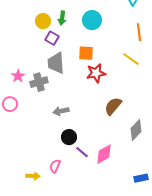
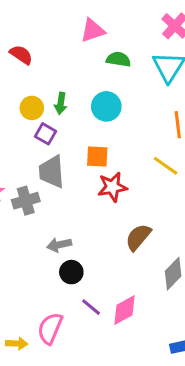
black circle: (69, 137) -> (71, 272), moved
pink semicircle: (55, 166) -> (50, 328), size x1.5

